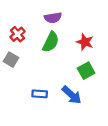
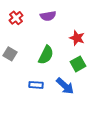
red cross: (18, 34) -> (16, 18), moved
green semicircle: (51, 42) -> (46, 55), moved

